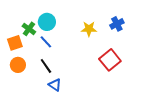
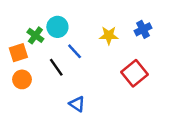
blue line: (46, 42) -> (75, 51), moved
black line: (46, 66) -> (56, 67), moved
blue triangle: (55, 85) -> (77, 104), moved

